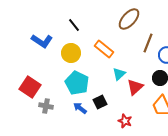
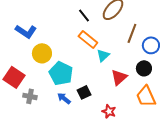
black line: (74, 25) -> (84, 15), moved
yellow circle: (71, 53) -> (42, 53), moved
cyan triangle: (119, 74) -> (103, 55), moved

